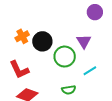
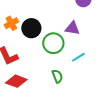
purple triangle: (84, 41) -> (72, 28), turned -49
green semicircle: (69, 90) -> (57, 76), turned -104

